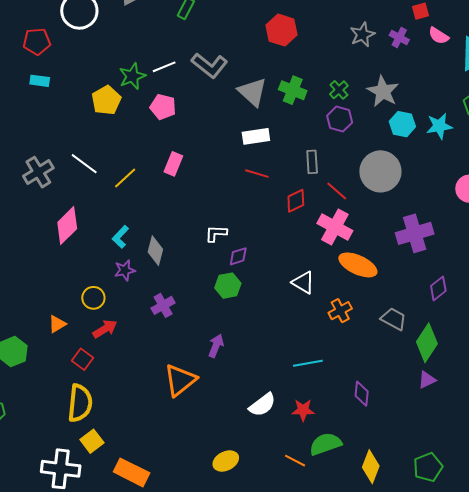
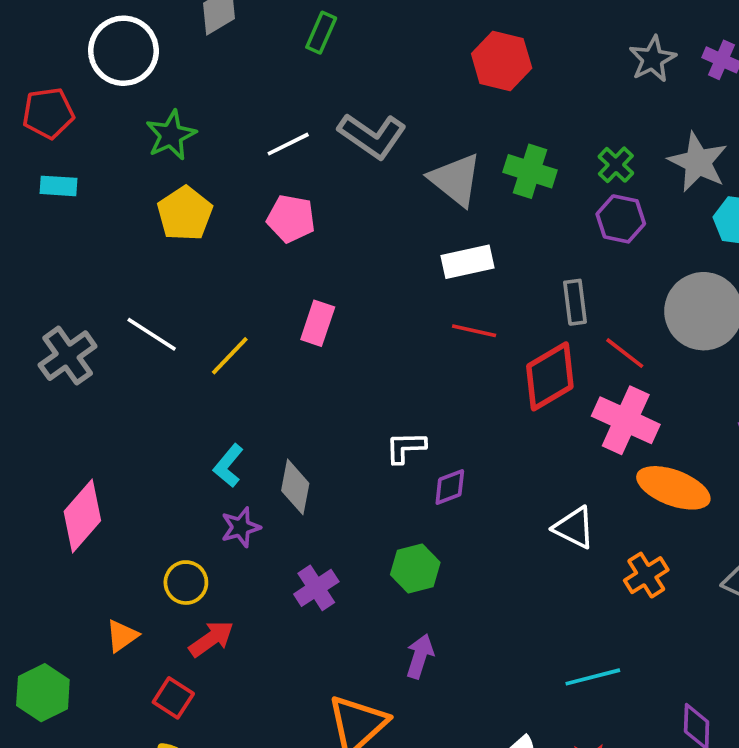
green star: (132, 76) -> (171, 135), moved
red diamond: (296, 201) -> (550, 376), size x1.5
pink diamond: (67, 226) -> (82, 516), moved
green hexagon: (228, 286) -> (415, 569), moved

